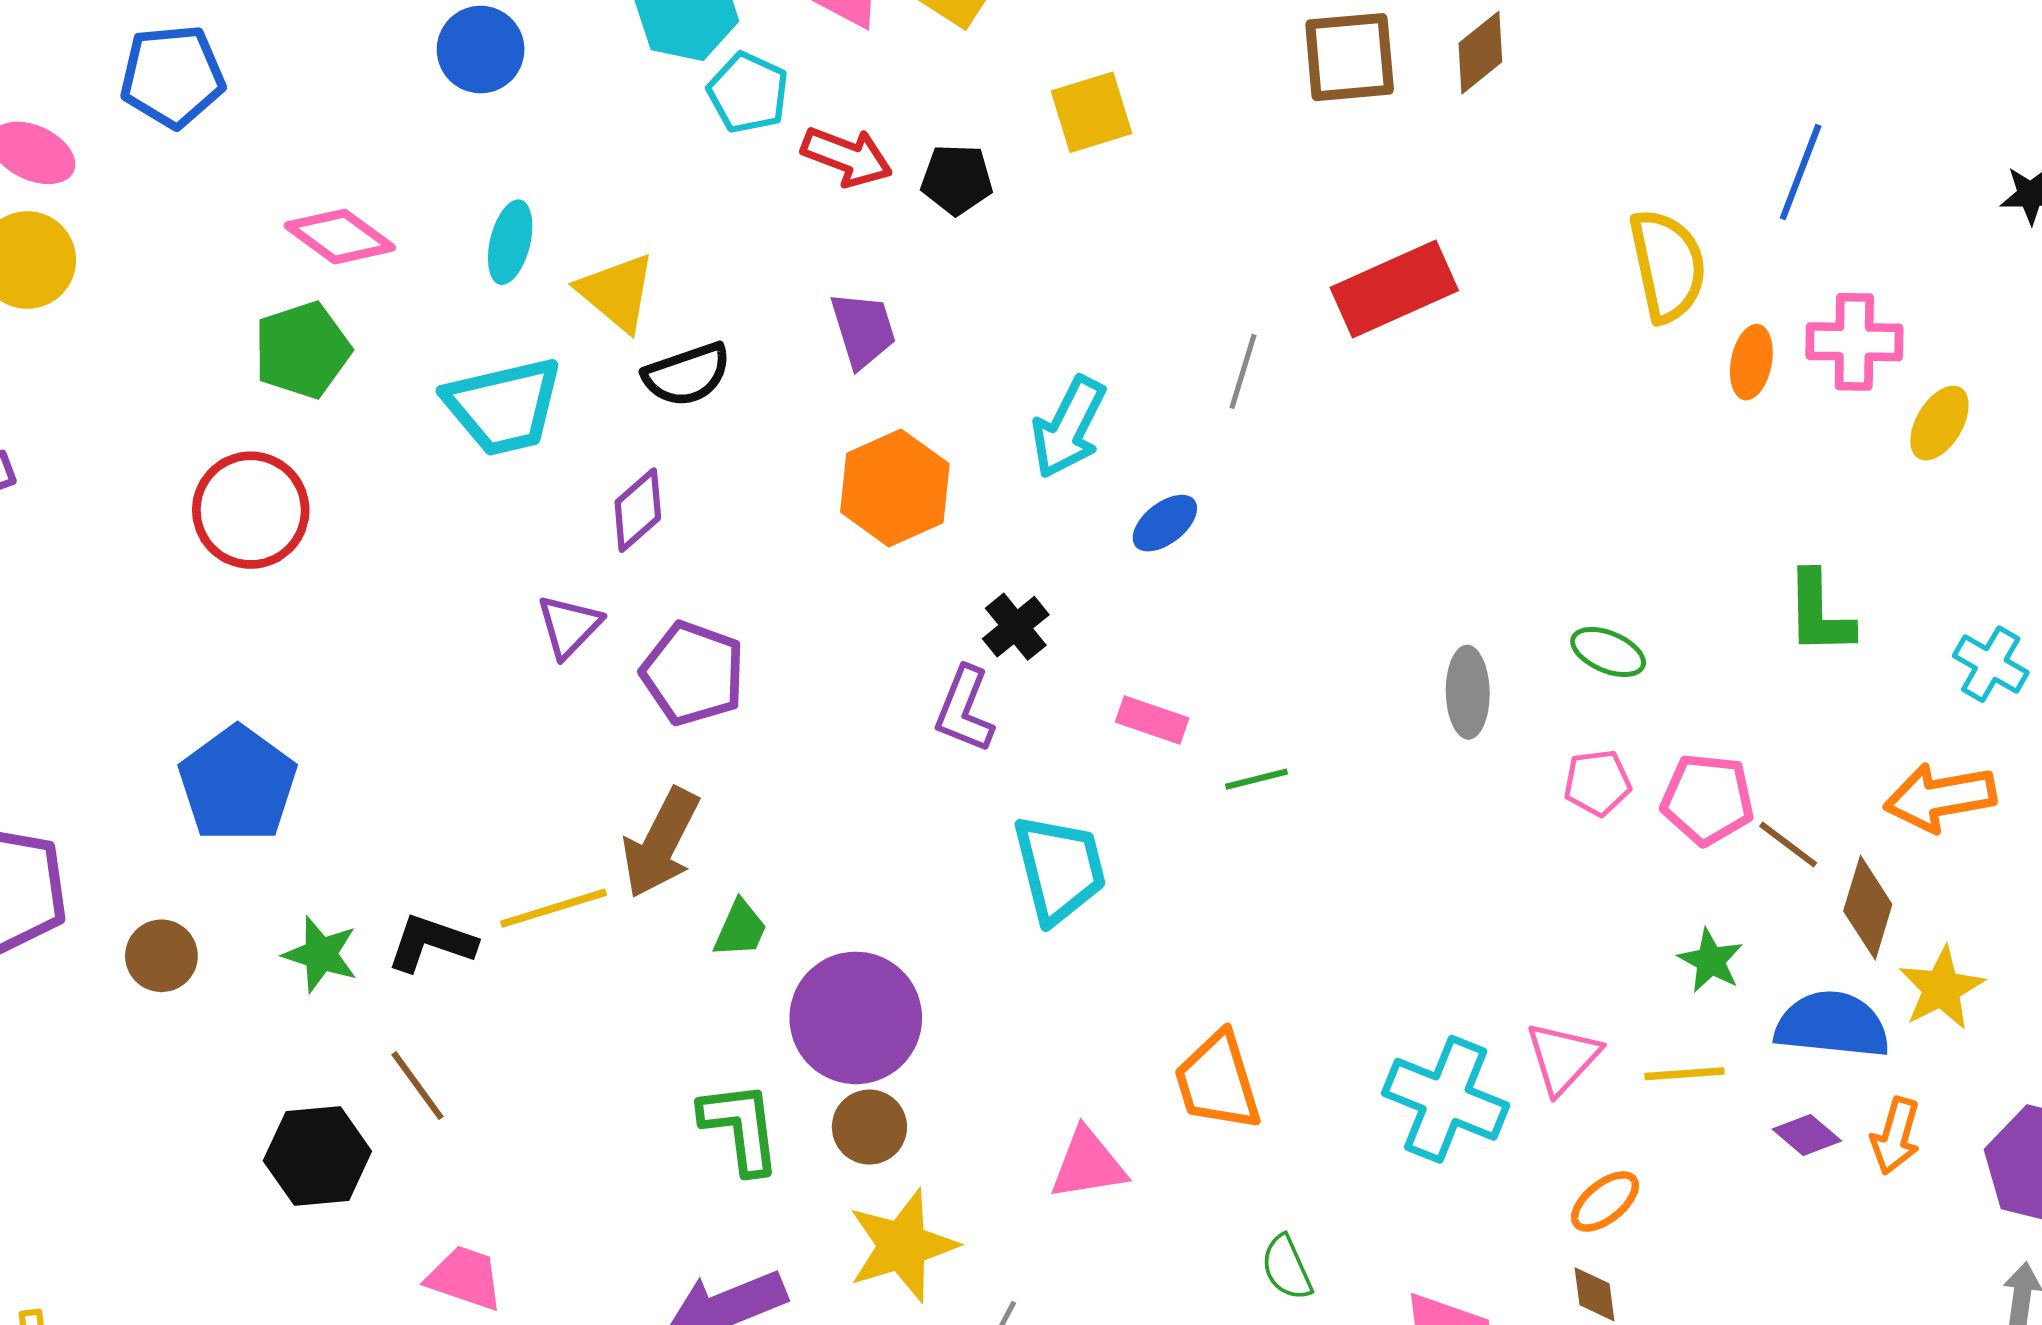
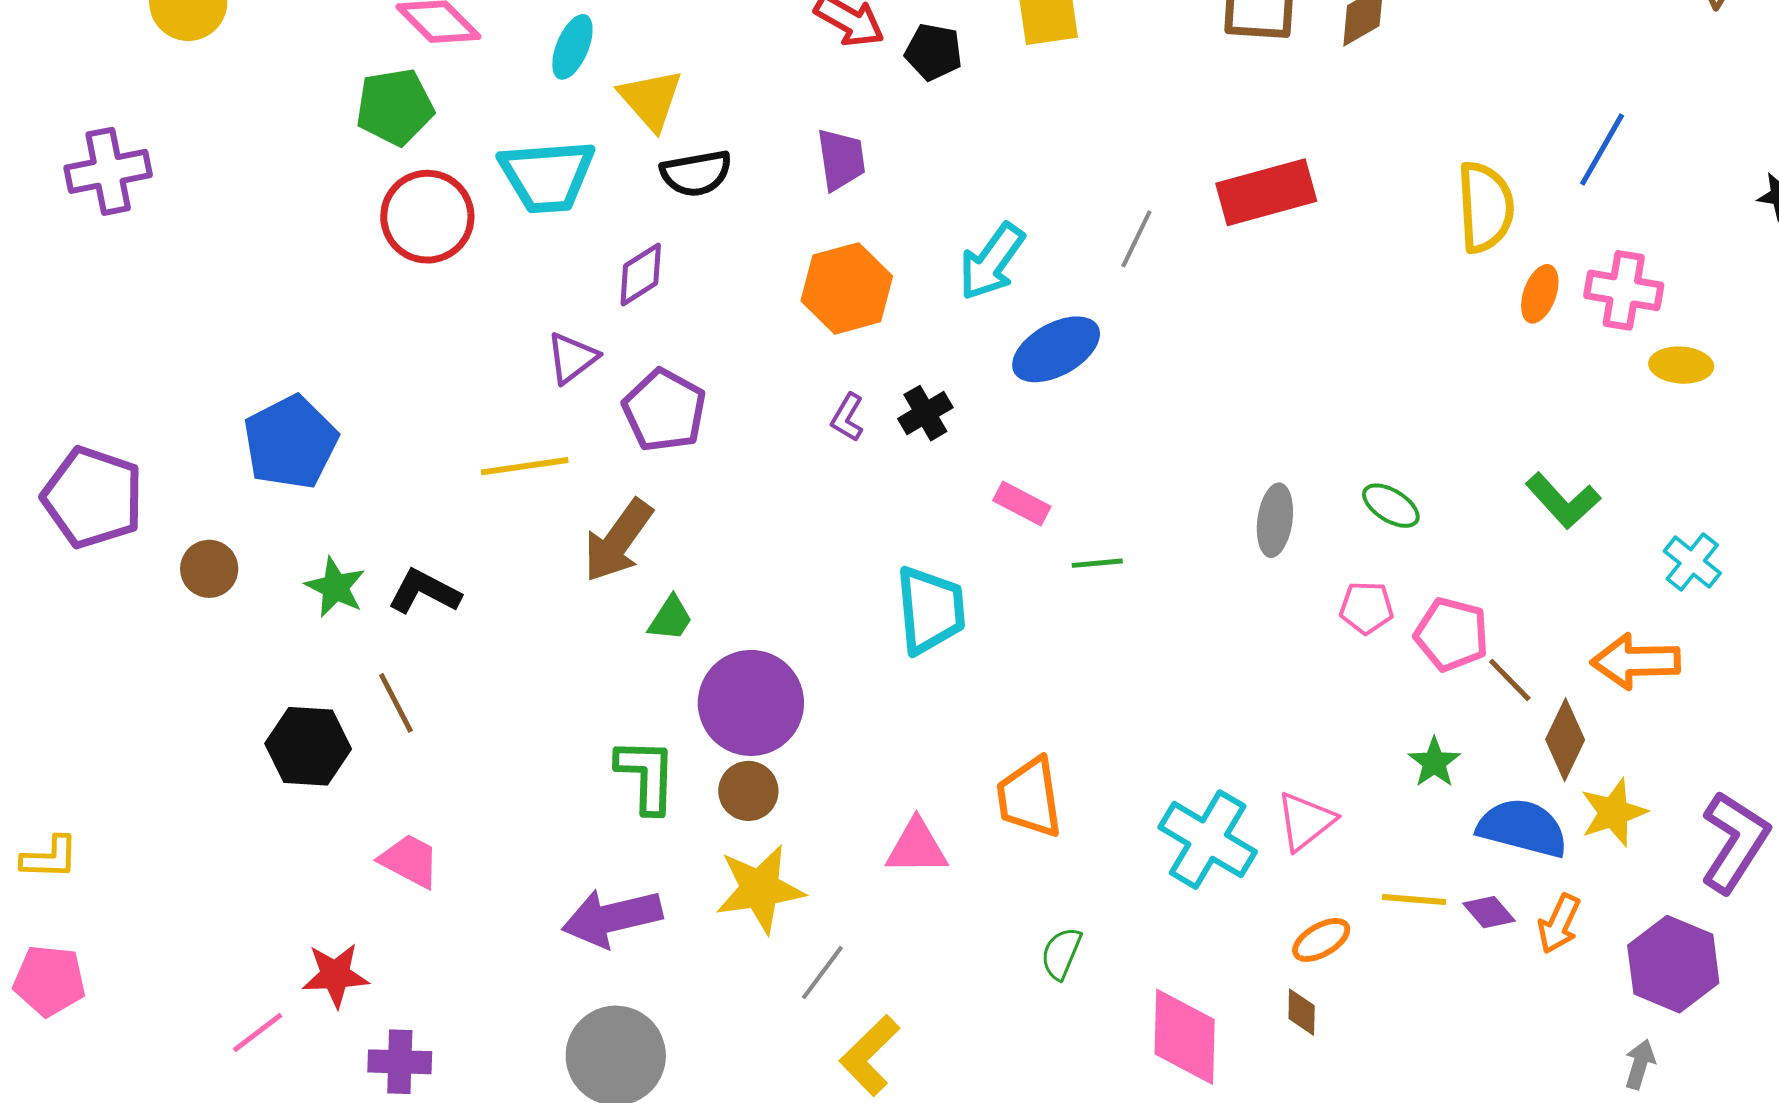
yellow ellipse: (1939, 423) -> (1681, 365), turned 54
red circle: (251, 510) -> (427, 217), moved
blue ellipse: (1165, 523) -> (1056, 349), size x1.6
green L-shape: (1819, 613) -> (1563, 501), turned -50
purple L-shape: (964, 710) -> (847, 417), moved, size x0.7
yellow line: (554, 908) -> (525, 466), moved
yellow line: (1684, 1074) -> (1414, 899), moved
green semicircle: (1287, 1268) -> (1061, 953), turned 38

